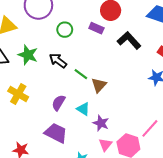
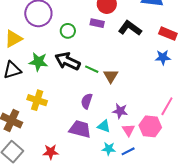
black arrow: (58, 61) -> (68, 61), size x1.4
purple semicircle: (58, 103) -> (87, 101), moved
cyan triangle: (83, 109) -> (104, 126), moved

